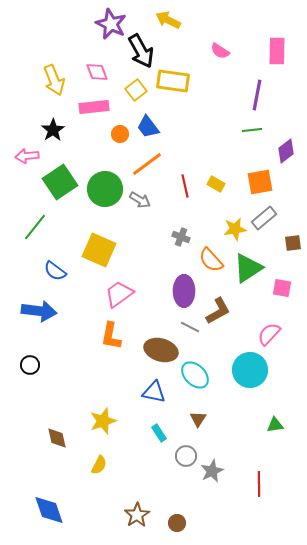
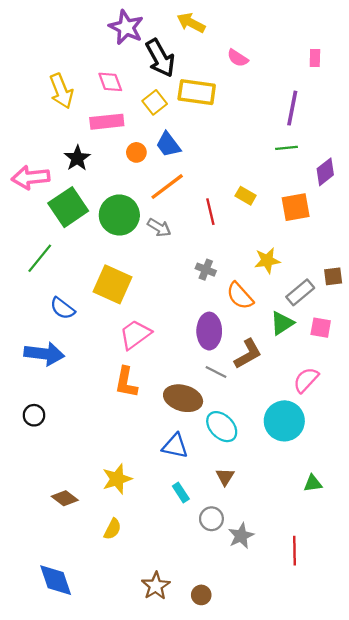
pink semicircle: (220, 51) -> (238, 58), moved
pink rectangle: (277, 51) -> (315, 58), size x0.6
black star: (53, 130) -> (77, 158), moved
pink arrow: (27, 156) -> (31, 177), size x1.4
yellow rectangle: (216, 184) -> (246, 196), moved
gray rectangle: (264, 218) -> (300, 292), moved
green triangle: (248, 268) -> (282, 323), moved, size x0.7
brown diamond: (57, 438) -> (65, 498), turned -40

